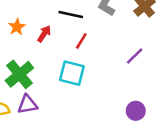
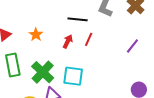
red arrow: (44, 34) -> (68, 41), moved
cyan square: (72, 73) -> (73, 76), moved

